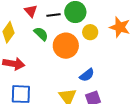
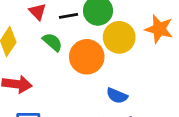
yellow circle: (90, 32) -> (119, 37), size x1.5
blue semicircle: (87, 75) -> (117, 96), turned 63

